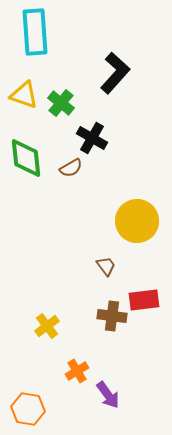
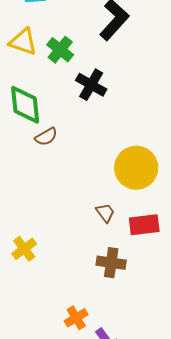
brown semicircle: (71, 168) -> (46, 137), moved
red rectangle: (144, 300) -> (144, 225), moved
yellow cross: (47, 326) -> (24, 249), moved

